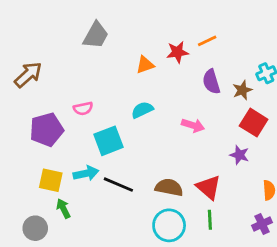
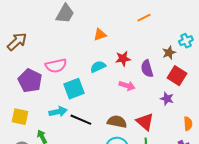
red star: (177, 52) -> (123, 59), moved
purple semicircle: (211, 82) -> (147, 69), moved
pink semicircle: (83, 108) -> (56, 66), size x1.5
pink arrow: (193, 125) -> (127, 86), moved
purple pentagon: (46, 130) -> (30, 81), turned -30
yellow square: (51, 180) -> (20, 117), moved

